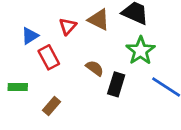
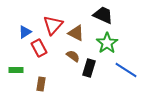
brown triangle: (99, 20) -> (76, 33), moved
red triangle: (68, 26) -> (53, 25), size x1.5
brown rectangle: (51, 106) -> (41, 84), turned -32

